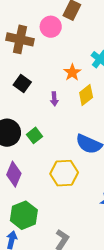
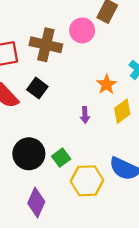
black square: (22, 83) -> (37, 88), moved
yellow hexagon: (64, 173) -> (87, 181), moved

